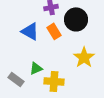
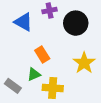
blue triangle: (30, 31) -> (23, 22), moved
orange rectangle: (54, 31) -> (42, 54), moved

